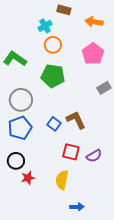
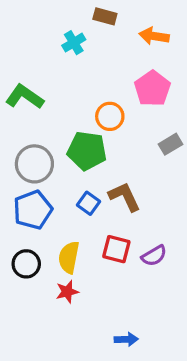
orange circle: (53, 45) -> (110, 116), moved
green pentagon: (53, 76) -> (87, 151), moved
red star: (28, 178) -> (67, 292), moved
yellow semicircle: (62, 180) -> (69, 257), moved

